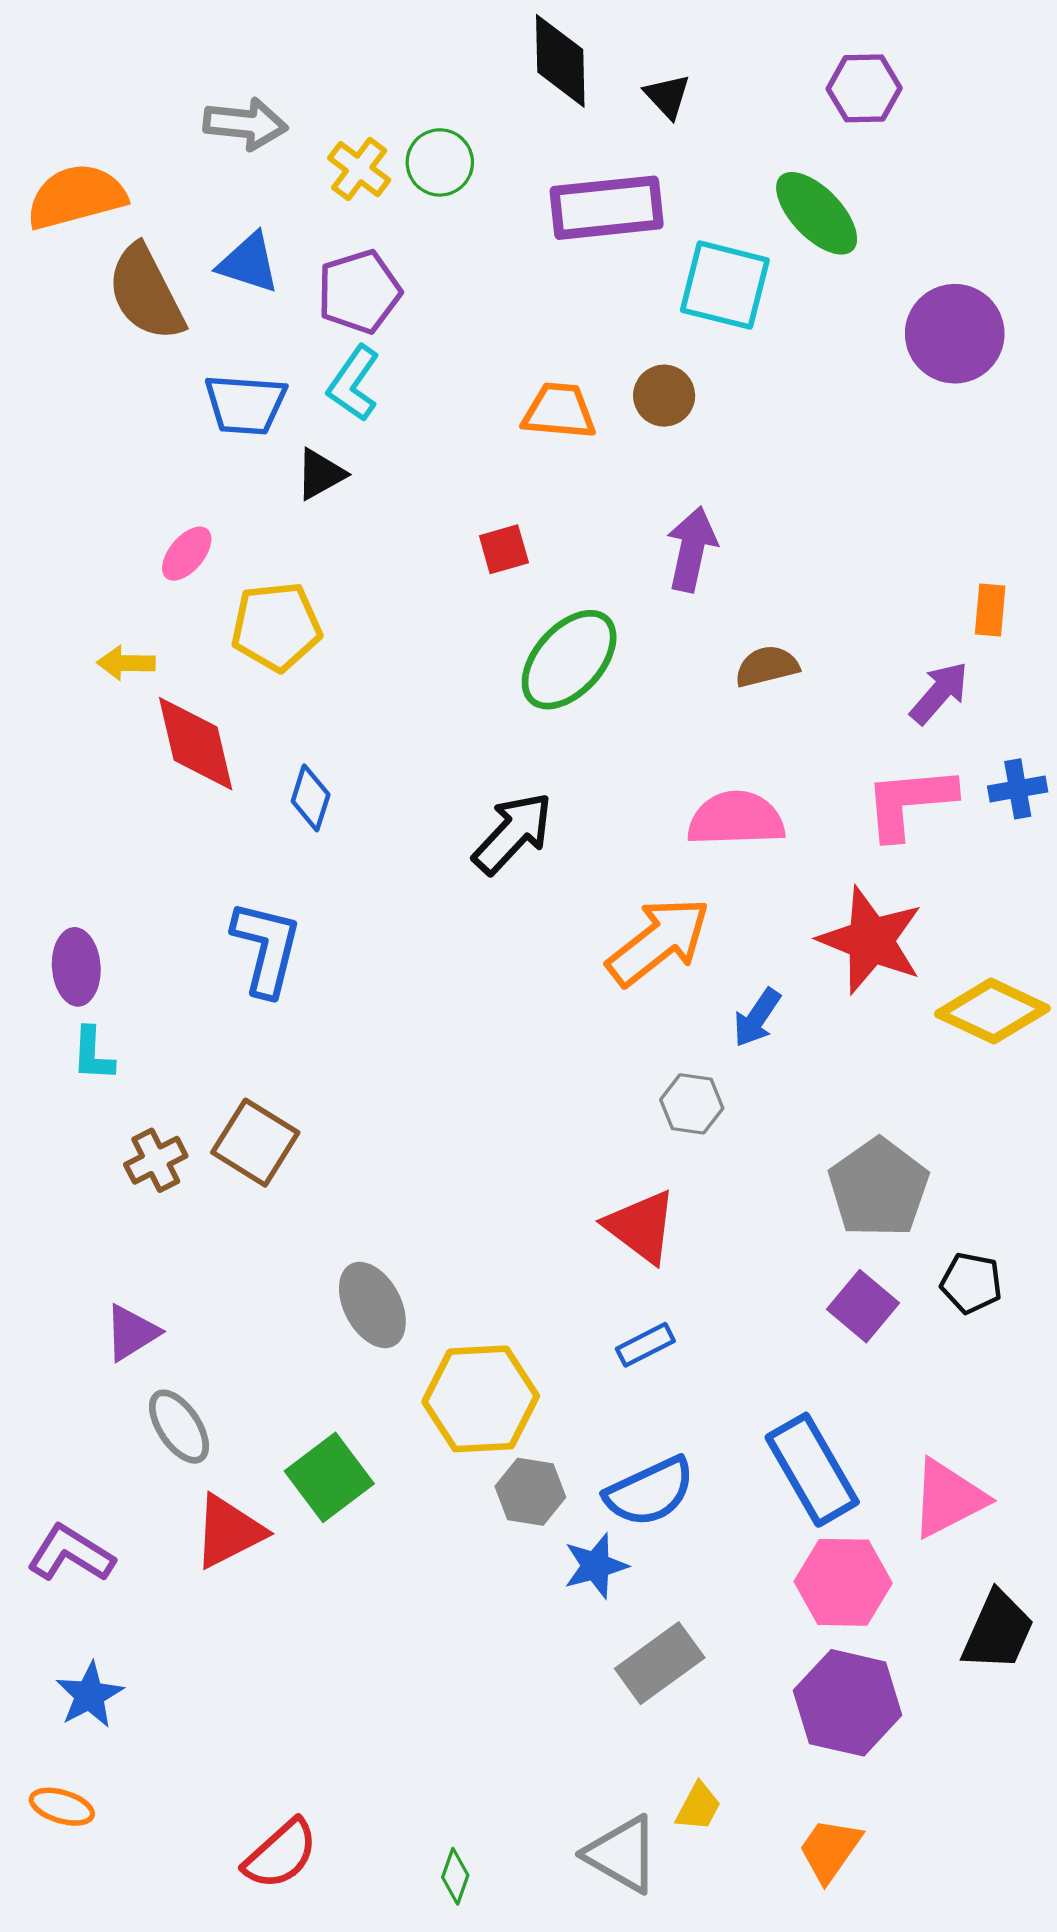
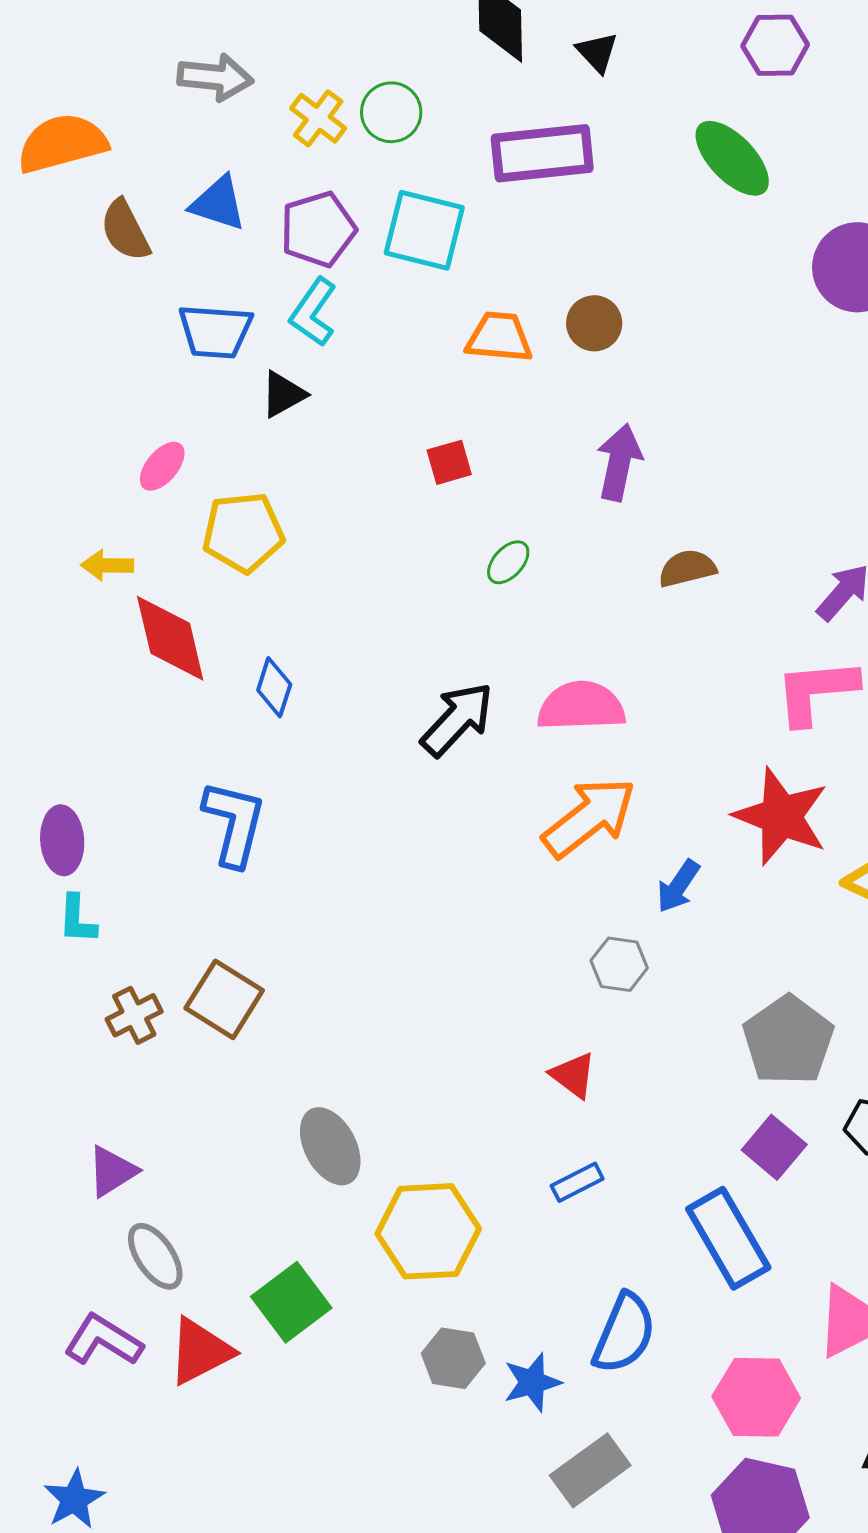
cyan square: (725, 285) -> (424, 230), moved
brown semicircle: (146, 293) -> (125, 230), size x0.7
green ellipse: (569, 660) -> (508, 562), size x0.5
pink semicircle: (736, 819) -> (581, 706), moved
red triangle: (641, 1227) -> (573, 1075), size x0.7
blue rectangle: (812, 1470) -> (728, 1238), moved
gray hexagon: (530, 1492) -> (453, 1358), moved
blue semicircle: (650, 1492) -> (624, 1333), moved, turned -42
purple L-shape: (71, 1554) -> (103, 1340), moved

